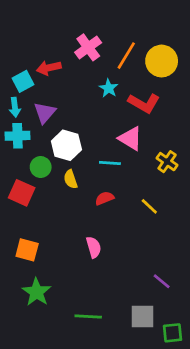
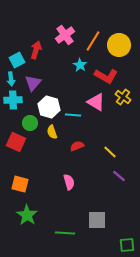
red arrow: (49, 68) -> (36, 50), turned 120
yellow cross: (167, 162) -> (123, 97), moved
cyan line: (110, 163) -> (73, 115), moved
purple line: (162, 281) -> (119, 176), moved
gray square: (143, 317) -> (97, 220), moved

